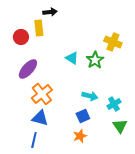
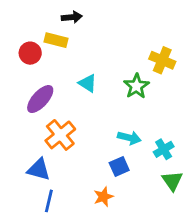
yellow rectangle: (39, 28) -> (56, 40), turned -70
cyan triangle: (72, 58) -> (88, 83), moved
blue triangle: (40, 118) -> (39, 169), moved
orange star: (80, 136) -> (103, 197), moved

